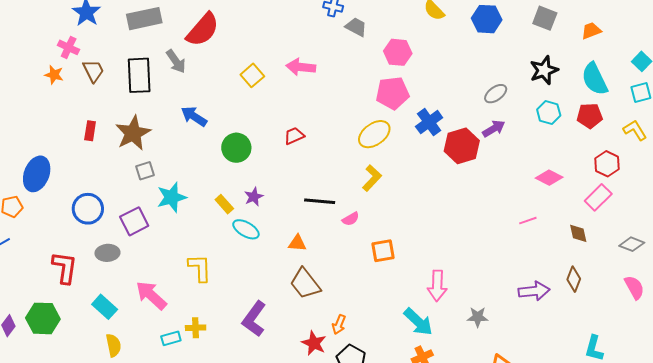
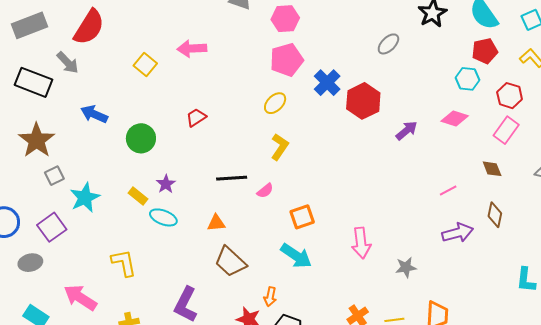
black rectangle: (139, 75) -> (34, 82), turned -57
cyan hexagon: (549, 113) -> (468, 79), moved
purple arrow: (494, 129) -> (407, 131), moved
yellow ellipse: (374, 134) -> (275, 103), size x0.7
pink line: (528, 221) -> (448, 191), moved
cyan arrow: (418, 322) -> (296, 256), moved

